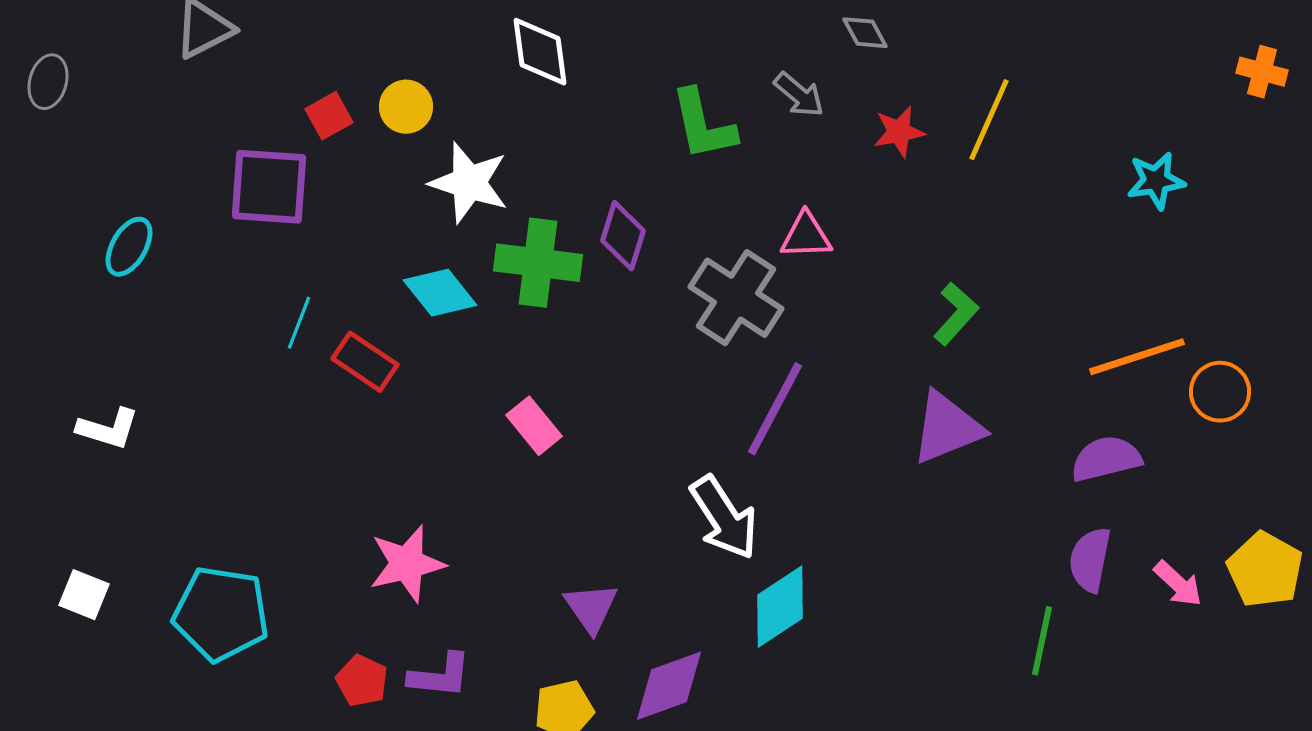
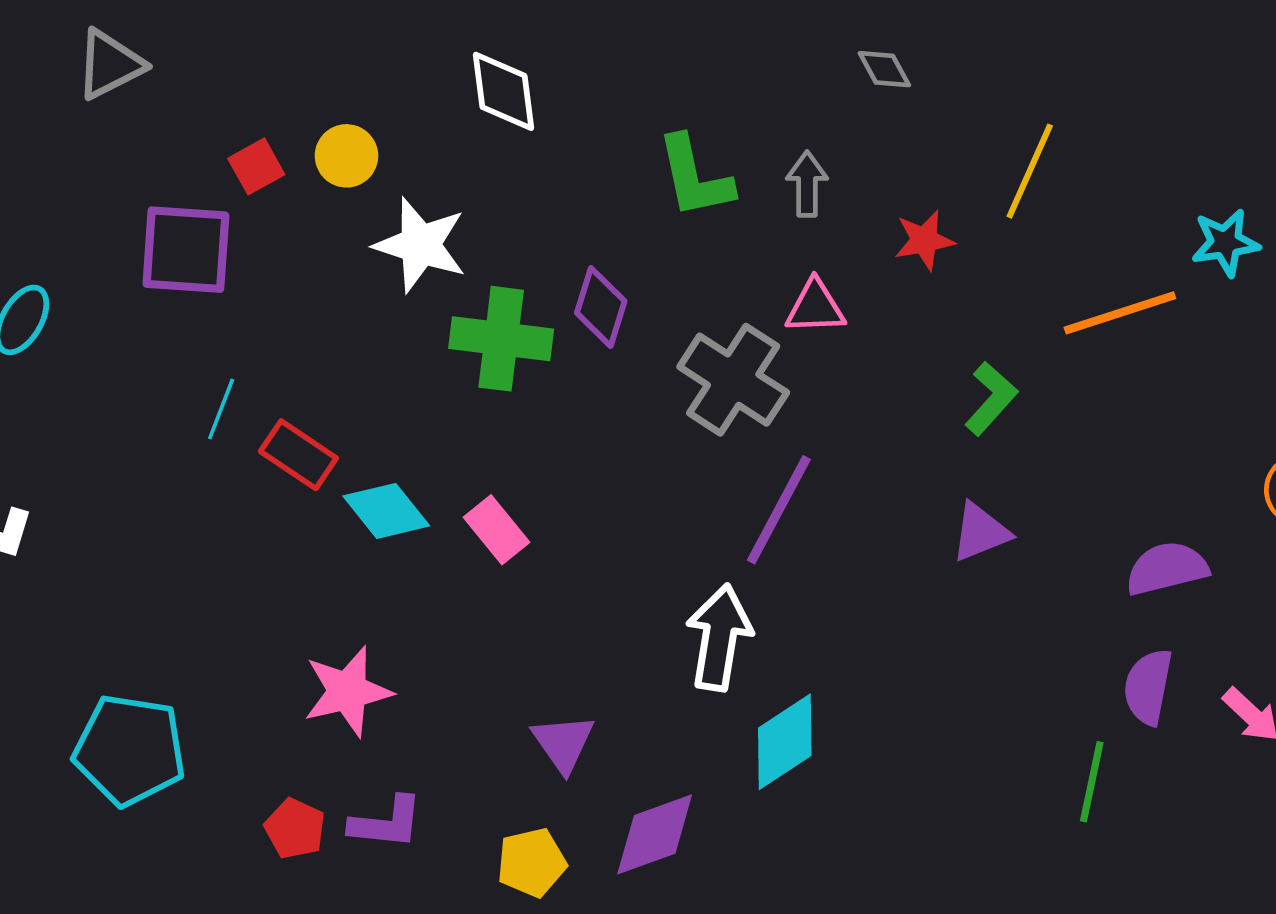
gray arrow: (799, 95) -> (807, 184), moved, turned -130
red star: (899, 132) -> (924, 240), moved
cyan diamond: (440, 293) -> (386, 511), moved
orange line: (1137, 357) -> (1120, 313), moved
purple triangle: (947, 428) -> (980, 532), size x0.7
white arrow: (724, 518) -> (719, 638), turned -138

